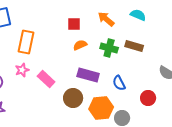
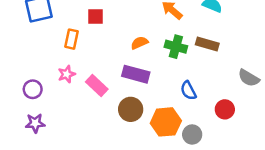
red square: (74, 24) -> (95, 16), moved
orange rectangle: (26, 42) -> (72, 39), size x0.7
purple rectangle: (88, 75) -> (136, 74), moved

